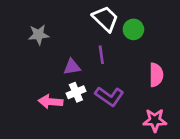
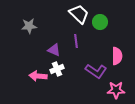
purple triangle: (72, 67) -> (54, 50), turned 32
purple L-shape: (109, 96) -> (96, 71), moved

